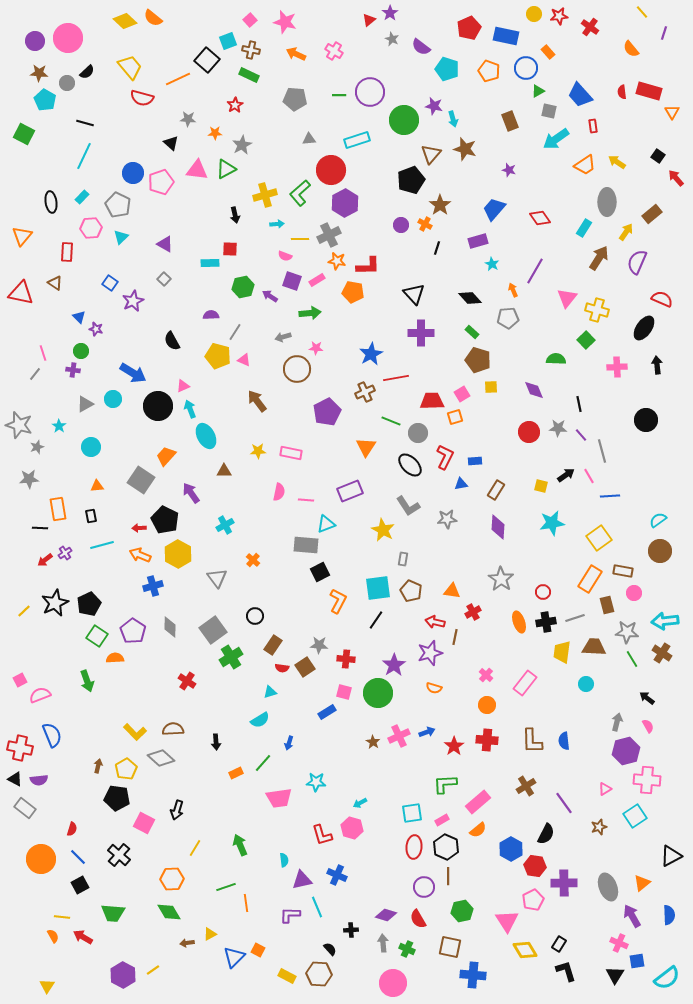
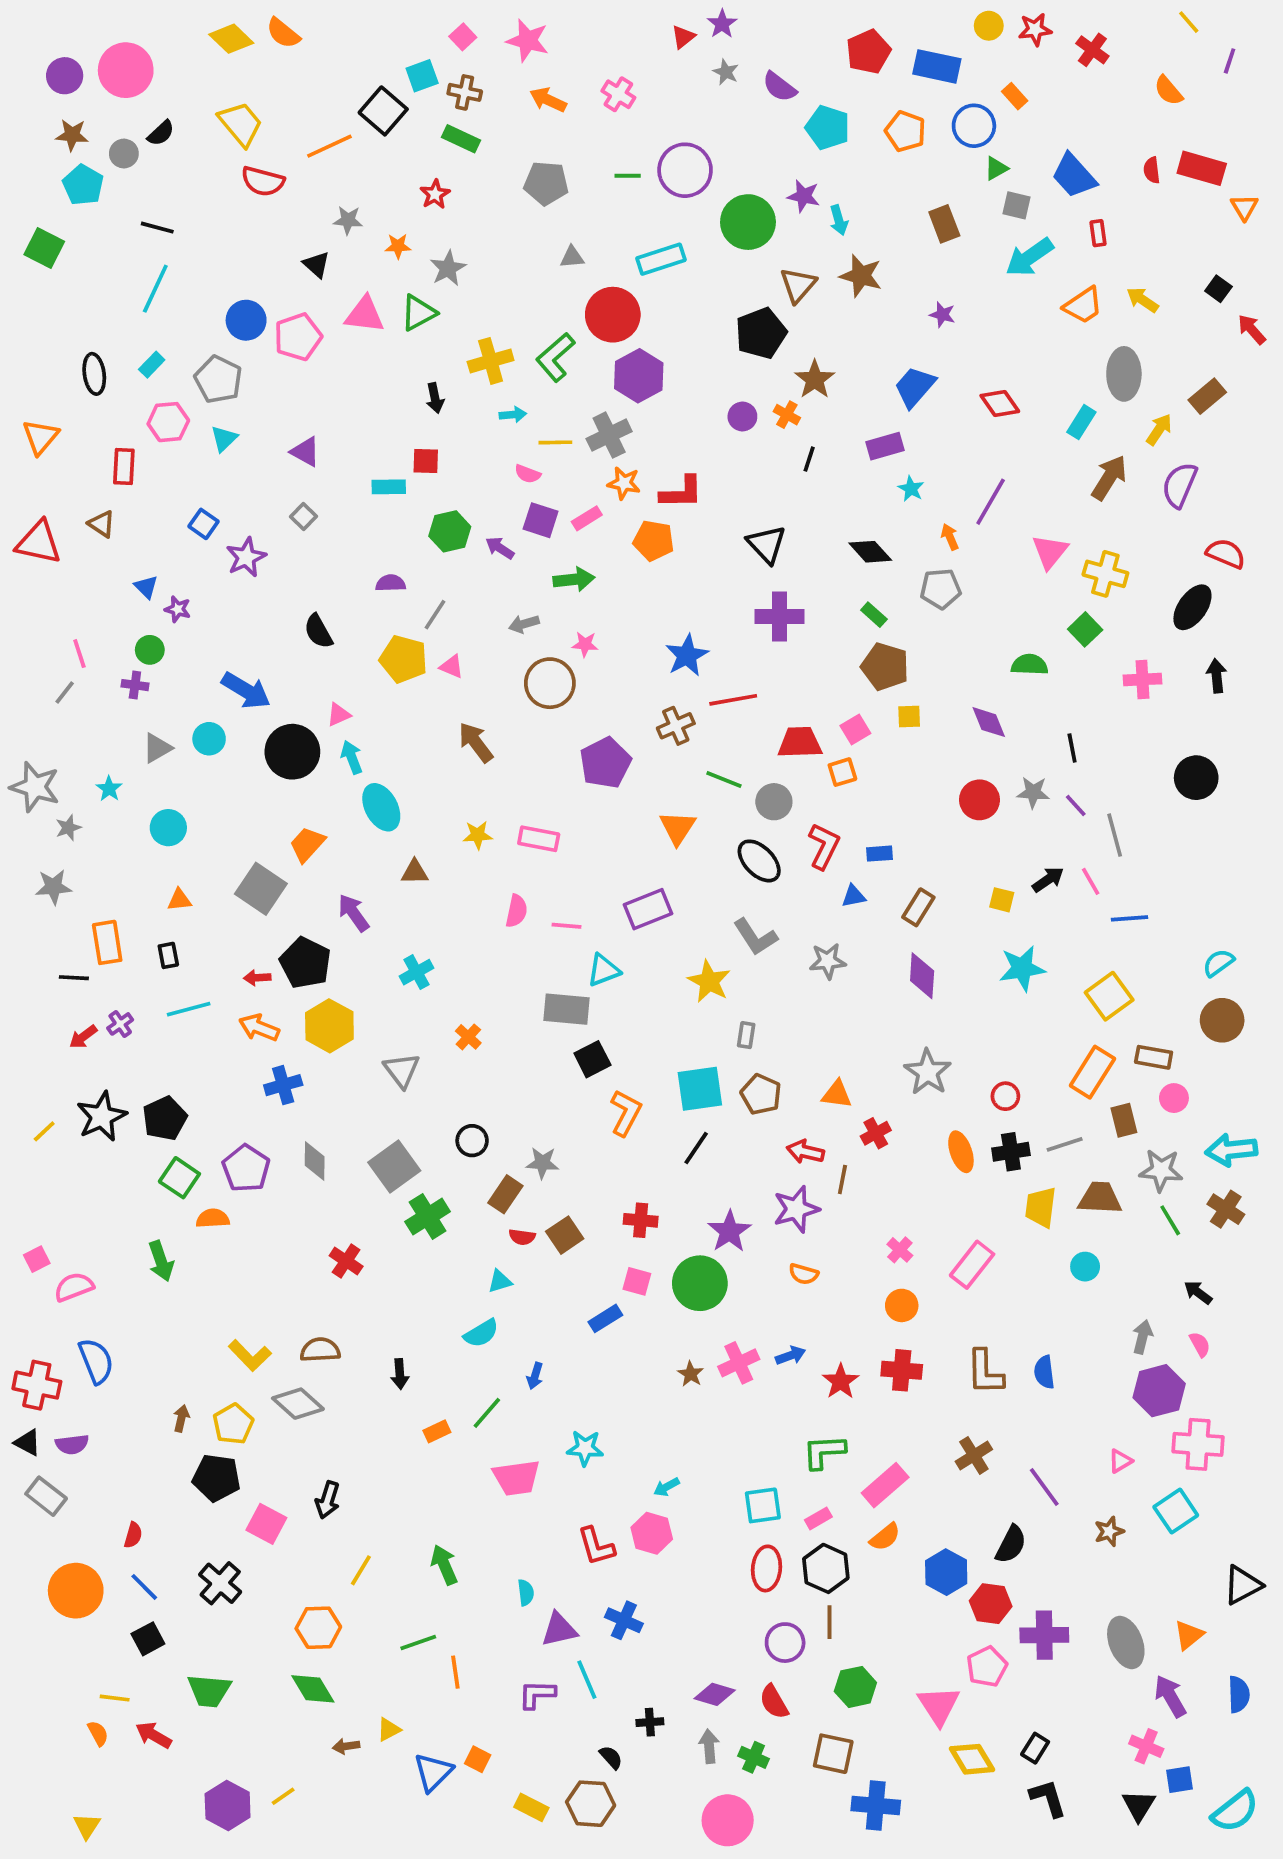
gray star: (319, 645) -> (542, 1163), moved

